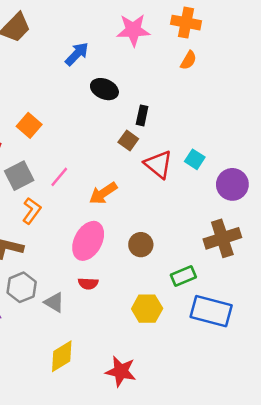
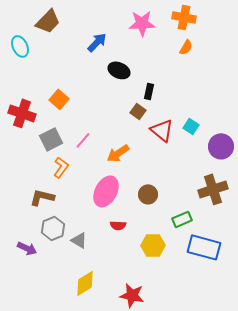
red semicircle: (88, 284) -> (118, 225), moved

